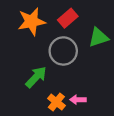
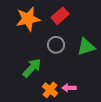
green triangle: (98, 37) -> (86, 47), moved
gray circle: (63, 51) -> (56, 45), size x0.7

